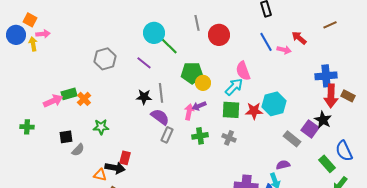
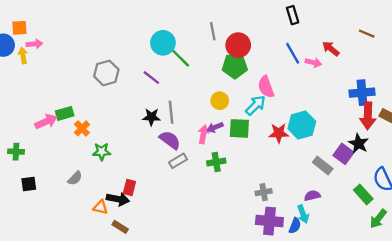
orange square: (30, 20) -> (19, 28), turned -32
brown line: (330, 25) -> (367, 34), turned 48
green pentagon: (192, 73) -> (235, 66), moved
orange cross: (84, 99) -> (82, 128), moved
green square: (231, 110) -> (239, 128), moved
gray rectangle: (167, 135) -> (178, 161), turned 35
black square: (66, 137) -> (29, 184), moved
gray cross: (229, 138) -> (264, 192), moved, turned -32

